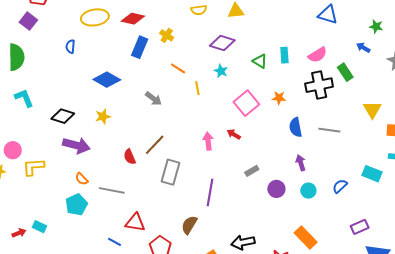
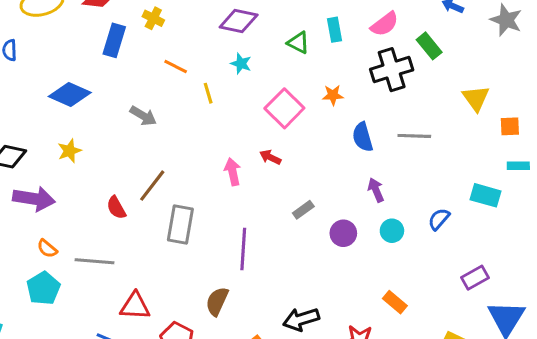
orange rectangle: (306, 237) -> (395, 302), size x0.7

